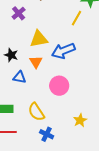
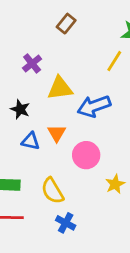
purple cross: (19, 13) -> (32, 63), moved
orange triangle: (36, 62) -> (57, 133), moved
yellow star: (80, 120) -> (115, 184), moved

